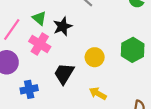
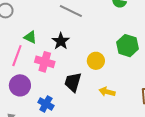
green triangle: (39, 18) -> (30, 37), moved
blue cross: (29, 89) -> (46, 104), turned -35

